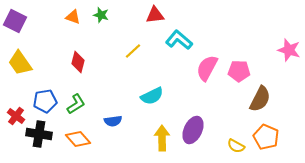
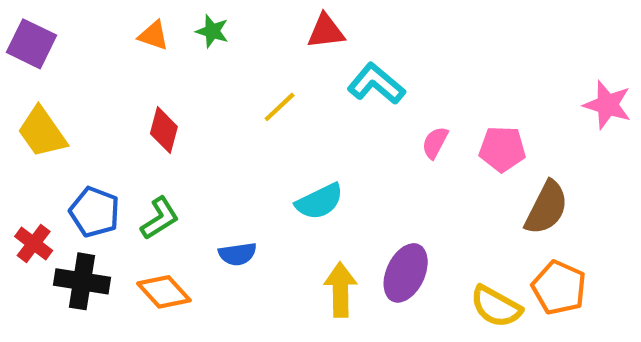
pink semicircle: (207, 68) -> (435, 143), size x0.6
blue pentagon: (45, 101) -> (95, 212), turned 30
yellow semicircle: (236, 146) -> (496, 307), size x1.4

